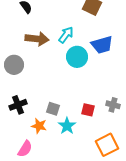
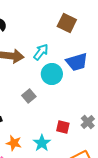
gray cross: (113, 105) -> (88, 122), turned 32
gray square: (53, 109) -> (29, 96), moved, turned 32

